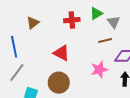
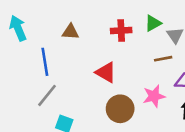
brown triangle: (33, 23) -> (70, 32), turned 40
brown circle: (59, 83) -> (120, 109), moved

